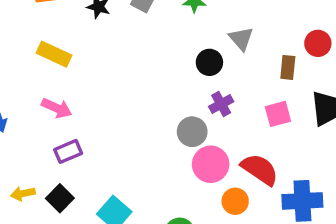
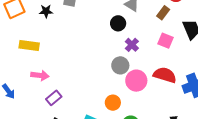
brown rectangle: (288, 67) -> (163, 13), turned 48
pink square: (278, 114) -> (166, 41), turned -35
orange circle: (235, 201) -> (113, 103), moved

